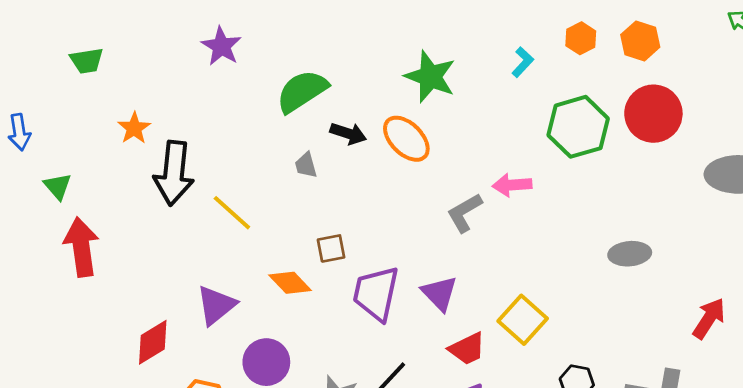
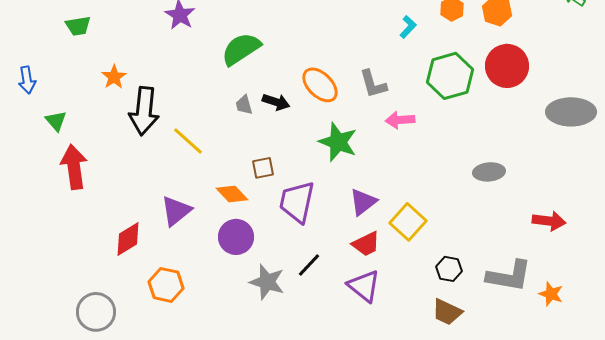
green star: (430, 77) -> (338, 142), moved
black arrow: (348, 133) -> (276, 102), moved
gray L-shape: (465, 213) -> (373, 84), moved, turned -76
purple triangle: (439, 293) -> (363, 202), moved, turned 36
red arrow: (709, 318) -> (549, 221), turned 64
purple circle: (266, 362) -> (236, 237), moved

